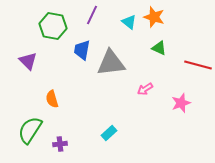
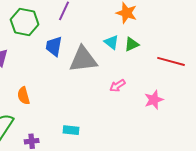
cyan triangle: (129, 22) -> (111, 42), moved
green triangle: (159, 48) -> (132, 44), turned -49
cyan rectangle: (109, 133) -> (71, 130), moved, turned 49

